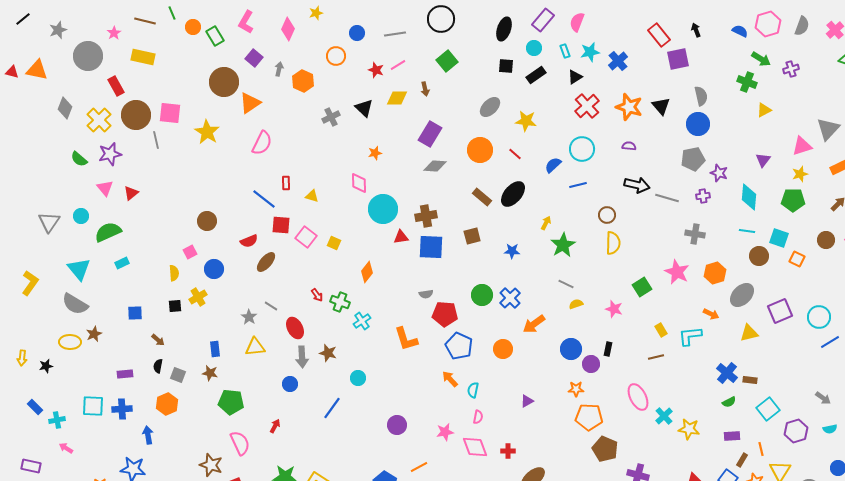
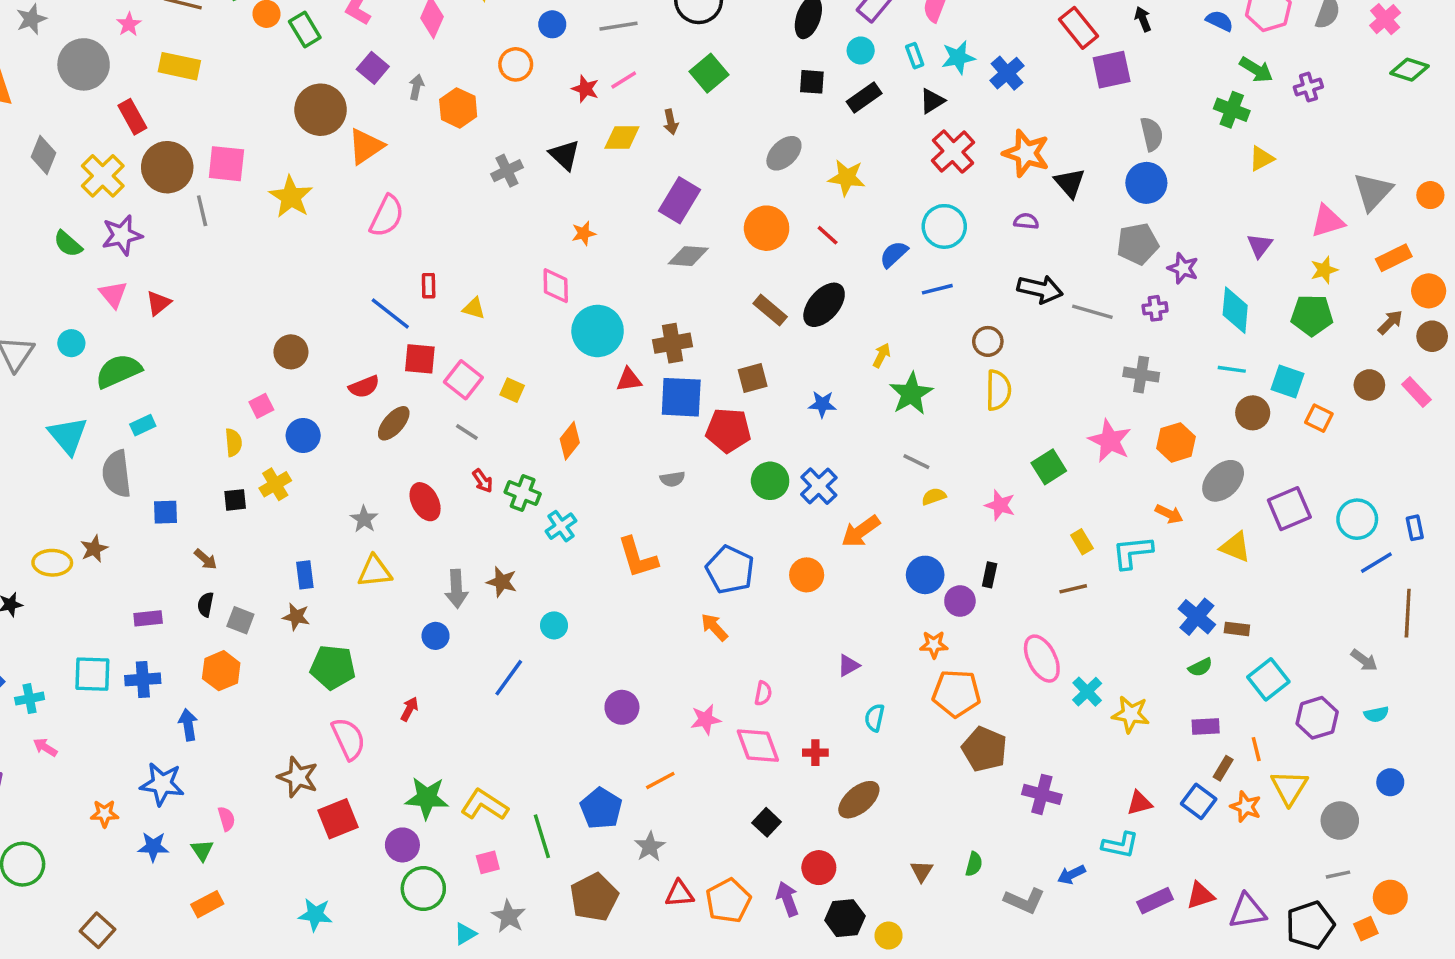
black triangle: (661, 106) -> (1070, 183), moved
gray semicircle: (75, 304) -> (117, 474), moved, turned 52
gray line: (271, 306) -> (467, 432), moved
red pentagon: (445, 314) -> (728, 430), moved
red ellipse: (295, 328) -> (425, 502), moved
yellow triangle: (749, 333) -> (1235, 547), turned 36
cyan semicircle: (473, 390) -> (875, 718), moved

